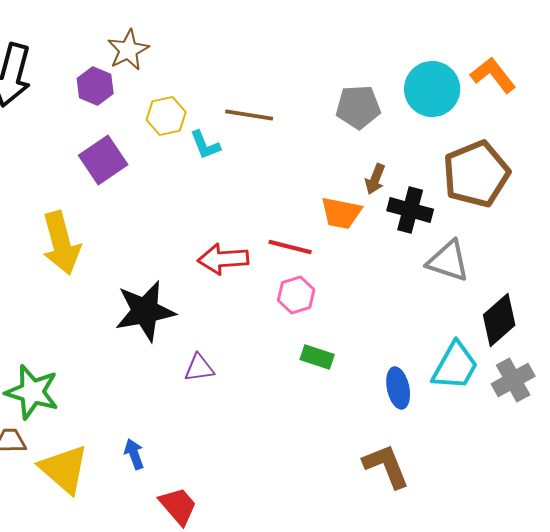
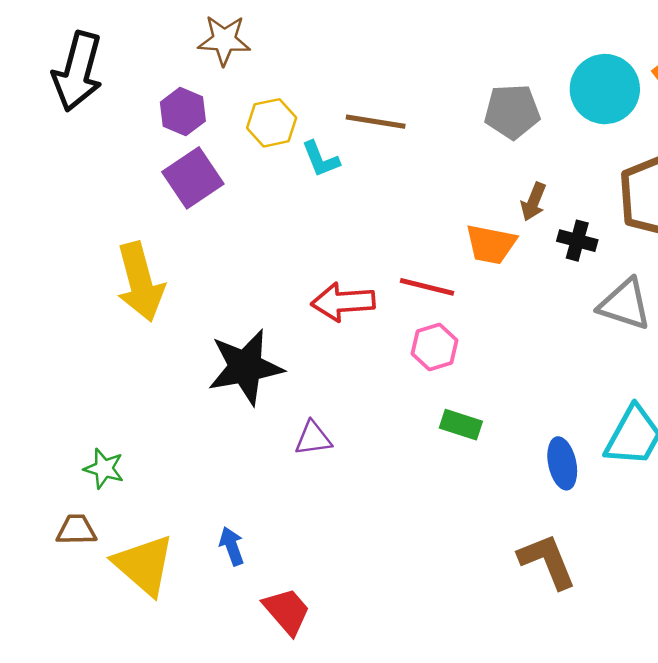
brown star: (128, 50) -> (224, 40), turned 30
purple hexagon: (95, 86) -> (183, 112), moved
black cross: (410, 210) -> (577, 241), size x0.7
green star: (32, 392) -> (104, 468), size x0.6

